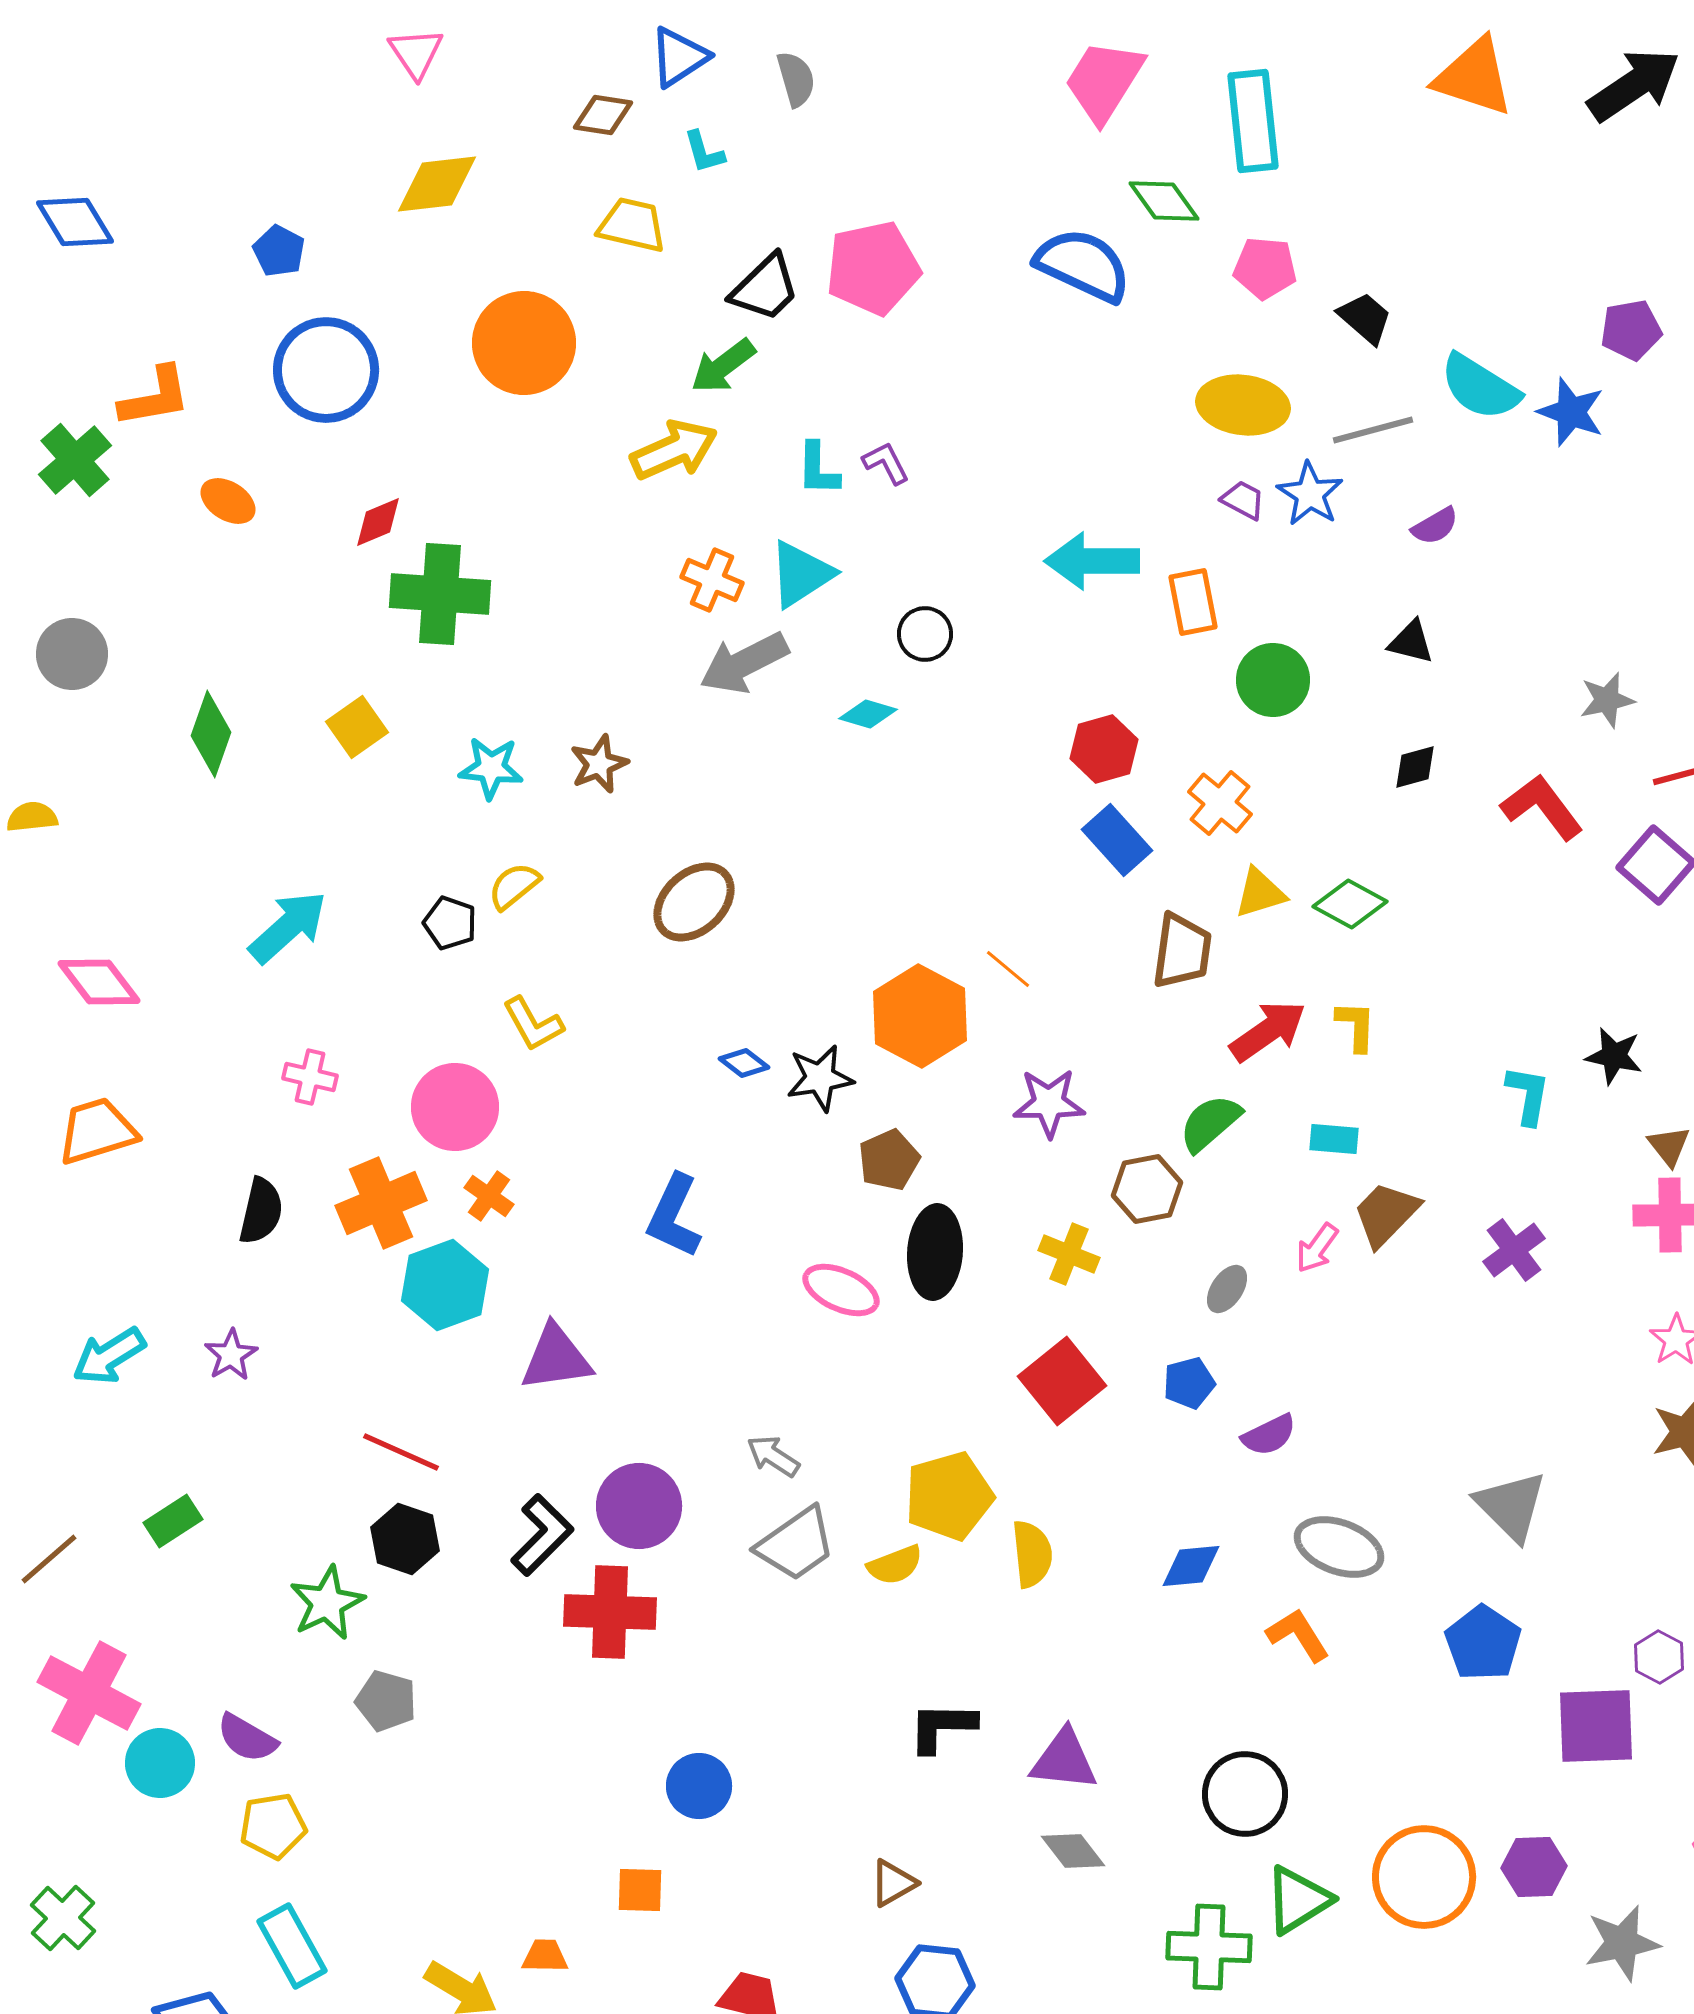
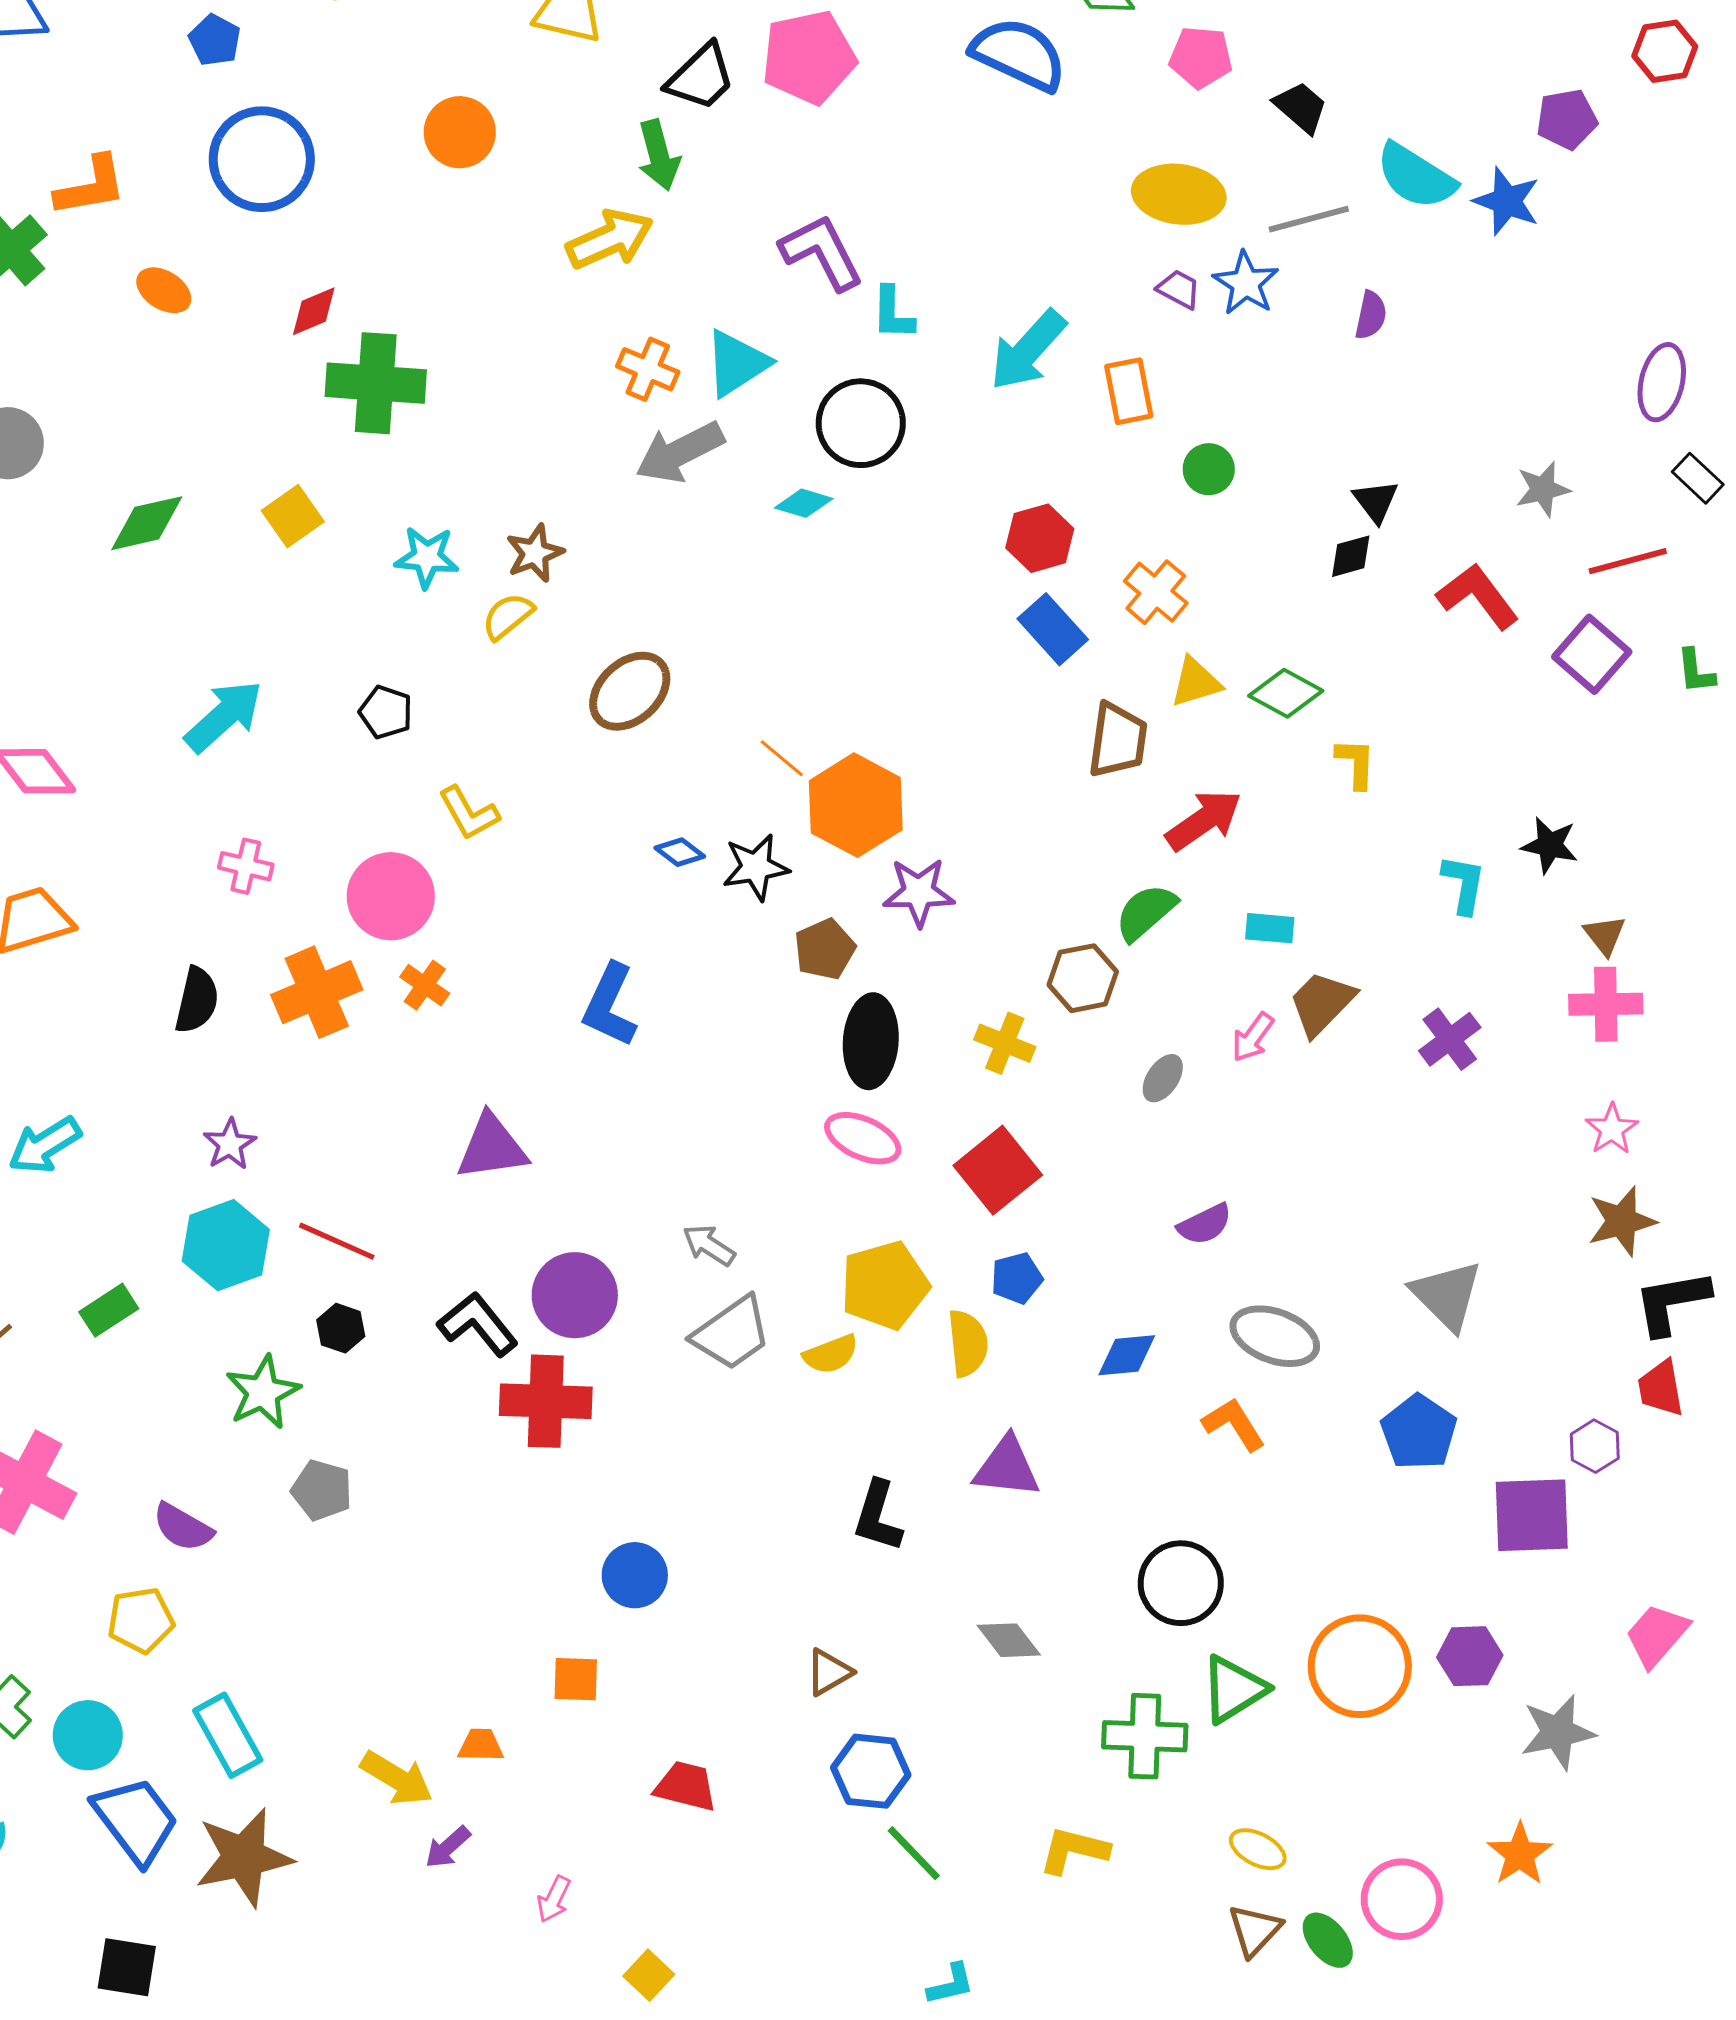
orange circle: (524, 343) -> (460, 132), size x0.7
green arrow: (723, 366) -> (659, 155), turned -68
purple L-shape: (886, 463) -> (822, 252), size x1.8
cyan L-shape: (818, 469) -> (893, 313), moved
purple semicircle: (1435, 526) -> (1371, 315), turned -48
cyan arrow: (1092, 561) -> (1028, 350), turned -48
black circle: (925, 634) -> (861, 423), size x1.6
black triangle: (1411, 642) -> (1376, 501), moved, turned 39
green circle: (1273, 680) -> (1209, 469), size x0.7
green diamond: (211, 734) -> (147, 523), turned 58
yellow semicircle: (514, 886) -> (508, 616), moved
orange line: (1008, 969) -> (782, 758), moved
yellow L-shape: (1356, 1026) -> (1356, 763), moved
purple star: (1049, 1103) -> (919, 892), moved
cyan hexagon: (445, 1285) -> (226, 1245), moved
pink ellipse: (841, 1290) -> (863, 1138), moved
purple star: (231, 1355) -> (230, 1144), moved
blue pentagon: (1189, 1383) -> (1017, 1278), moved
black L-shape: (542, 1535) -> (478, 1324), turned -84
black hexagon: (405, 1539) -> (341, 1328), size x0.7
black L-shape: (942, 1727) -> (878, 1516), turned -74
purple triangle: (1064, 1760) -> (1007, 1467), moved
cyan circle: (160, 1763) -> (88, 1735), moved
yellow pentagon: (273, 1826) -> (141, 1620), moved

